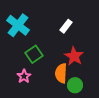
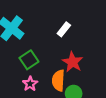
pink star: (24, 76) -> (30, 84), moved

